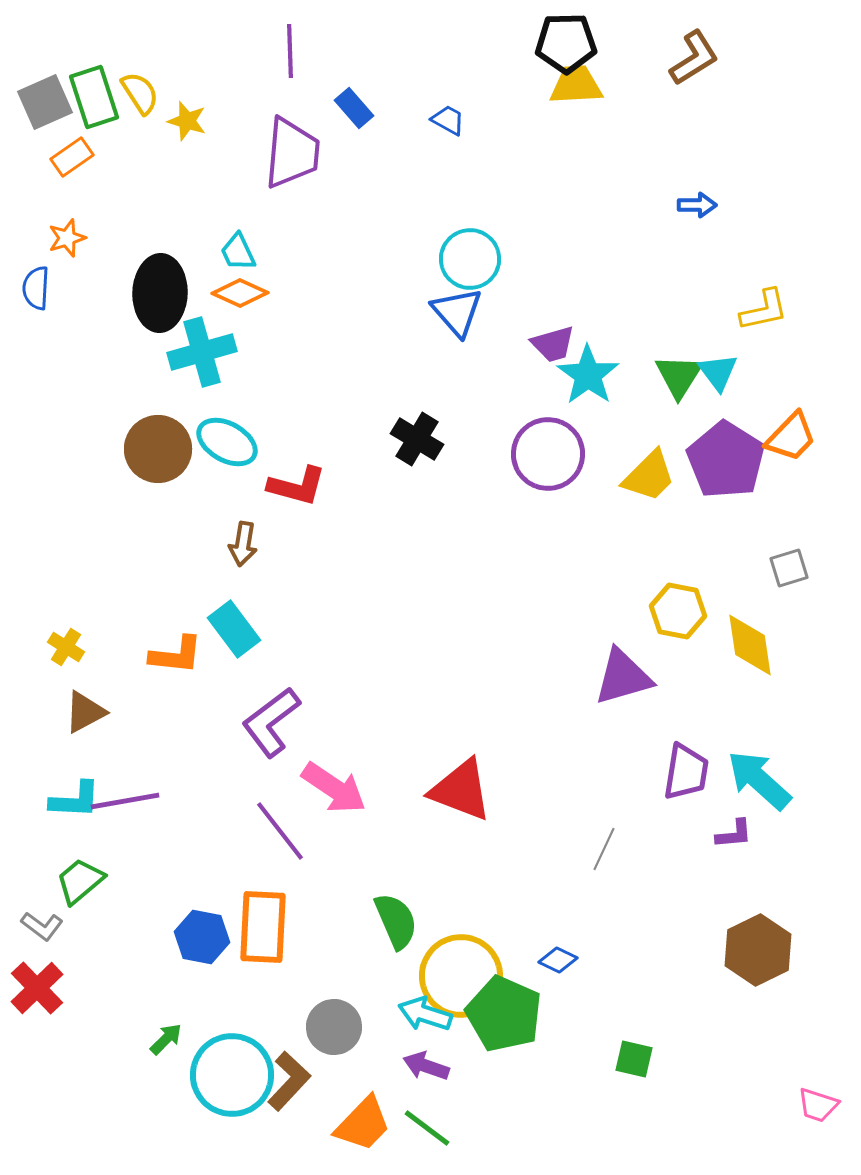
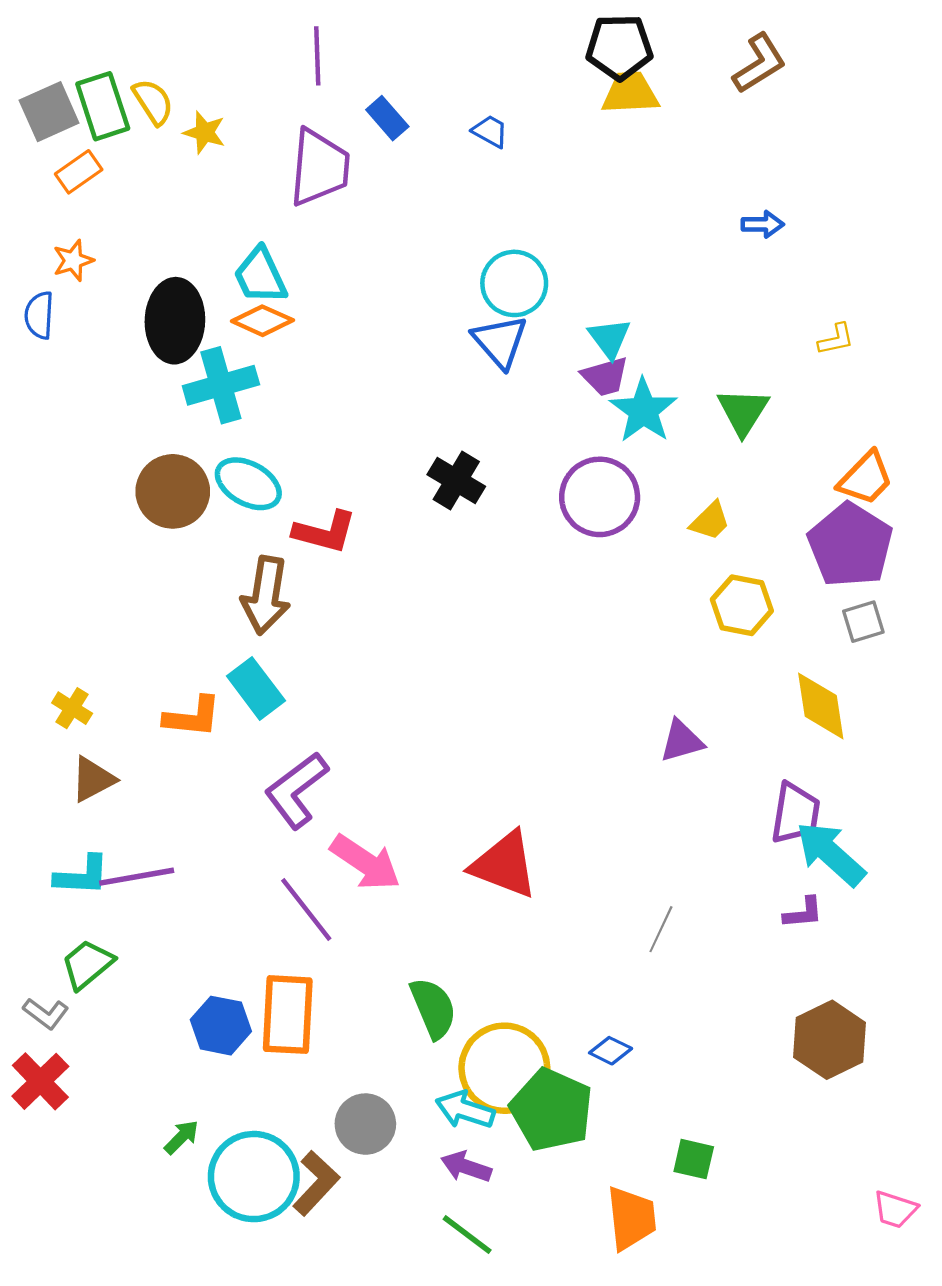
cyan trapezoid: (238, 252) -> (260, 276), size x1.4
yellow L-shape: (764, 310) -> (836, 339), size x0.7
cyan triangle: (718, 372) -> (609, 338), moved
purple pentagon: (726, 460) -> (850, 545), moved
yellow trapezoid: (649, 476) -> (710, 521), size x0.7
brown arrow: (243, 544) -> (266, 595), size x1.6
yellow hexagon: (678, 611) -> (742, 605), moved
purple triangle: (623, 677) -> (682, 741), size x0.7
purple trapezoid: (686, 772) -> (796, 813), moved
orange trapezoid: (363, 1124) -> (631, 1218), moved, turned -50

